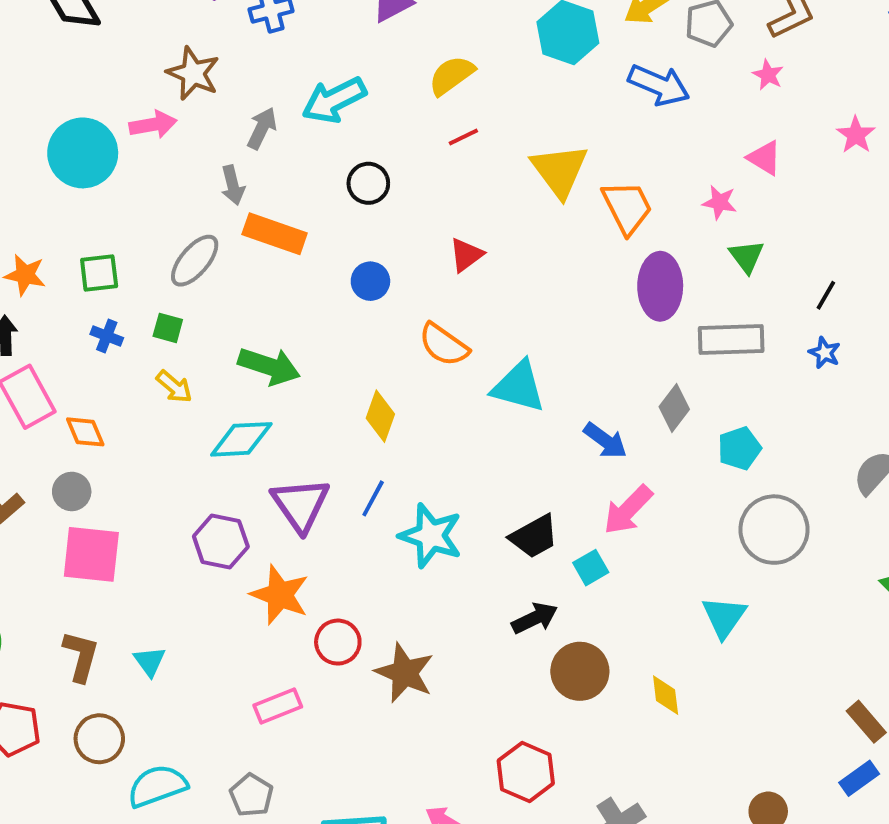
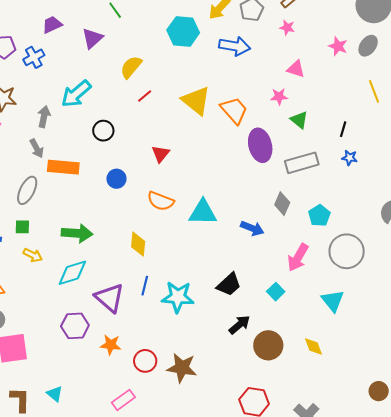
pink arrow: (628, 510) -> (298, 257), moved
cyan square: (591, 568) -> (276, 292), moved
orange star: (280, 595) -> (111, 345), size x0.7

